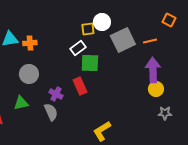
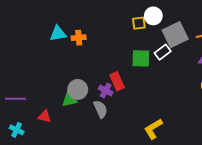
white rectangle: (78, 48) -> (163, 52), moved
gray circle: (29, 74) -> (78, 89), moved
red rectangle: (80, 86) -> (117, 81), moved

